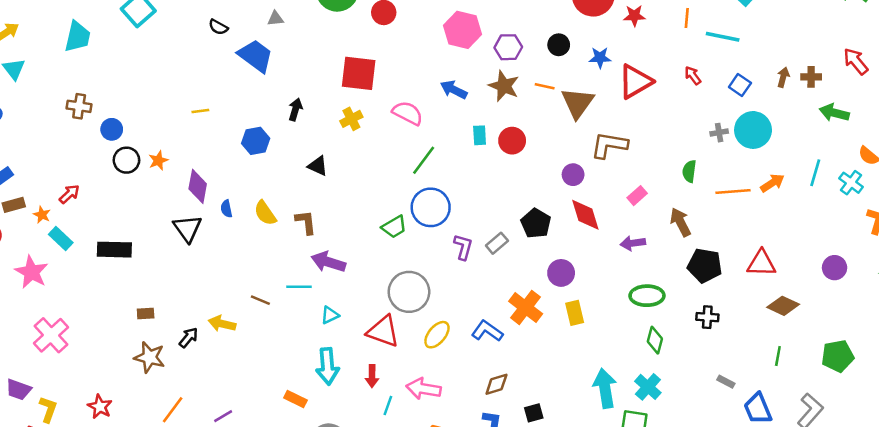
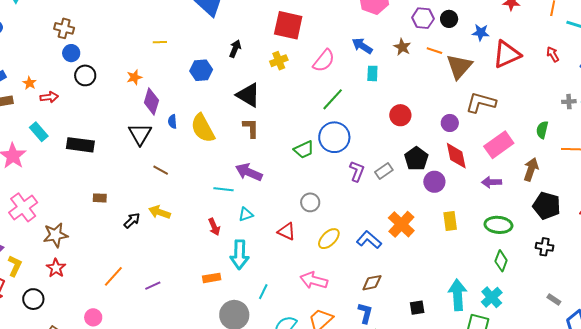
purple hexagon: (508, 47) -> (423, 18), moved
brown star: (504, 86) -> (402, 47), size x0.7
pink semicircle: (408, 113) -> (324, 61), turned 95
blue circle: (112, 129) -> (71, 53), moved
cyan rectangle: (480, 135) -> (372, 73), moved
red circle: (512, 141) -> (400, 115), moved
black circle: (126, 160) -> (85, 75), moved
orange star: (158, 160) -> (134, 77), moved
black triangle: (318, 166) -> (248, 95), size x1.5
red arrow: (69, 194) -> (49, 97), turned 30
pink rectangle: (637, 196) -> (499, 145), size x1.8
yellow semicircle: (265, 213) -> (203, 128), size x1.4
orange star: (42, 215) -> (30, 83), moved
brown L-shape: (306, 222) -> (251, 128), moved
brown arrow: (680, 222) -> (531, 169), turned 40
purple circle: (561, 273) -> (434, 182), moved
gray circle: (409, 292) -> (310, 202), size x0.6
brown line: (260, 300) -> (161, 170), moved
yellow rectangle: (575, 313) -> (450, 221), moved
red triangle: (383, 331) -> (287, 232), size x0.7
brown star: (150, 357) -> (55, 235), moved, turned -30
red arrow: (372, 376) -> (214, 227), moved, turned -30
orange rectangle: (295, 399) -> (212, 278), turned -42
cyan line: (388, 405) -> (263, 292), moved
black square: (534, 413) -> (417, 308), moved

